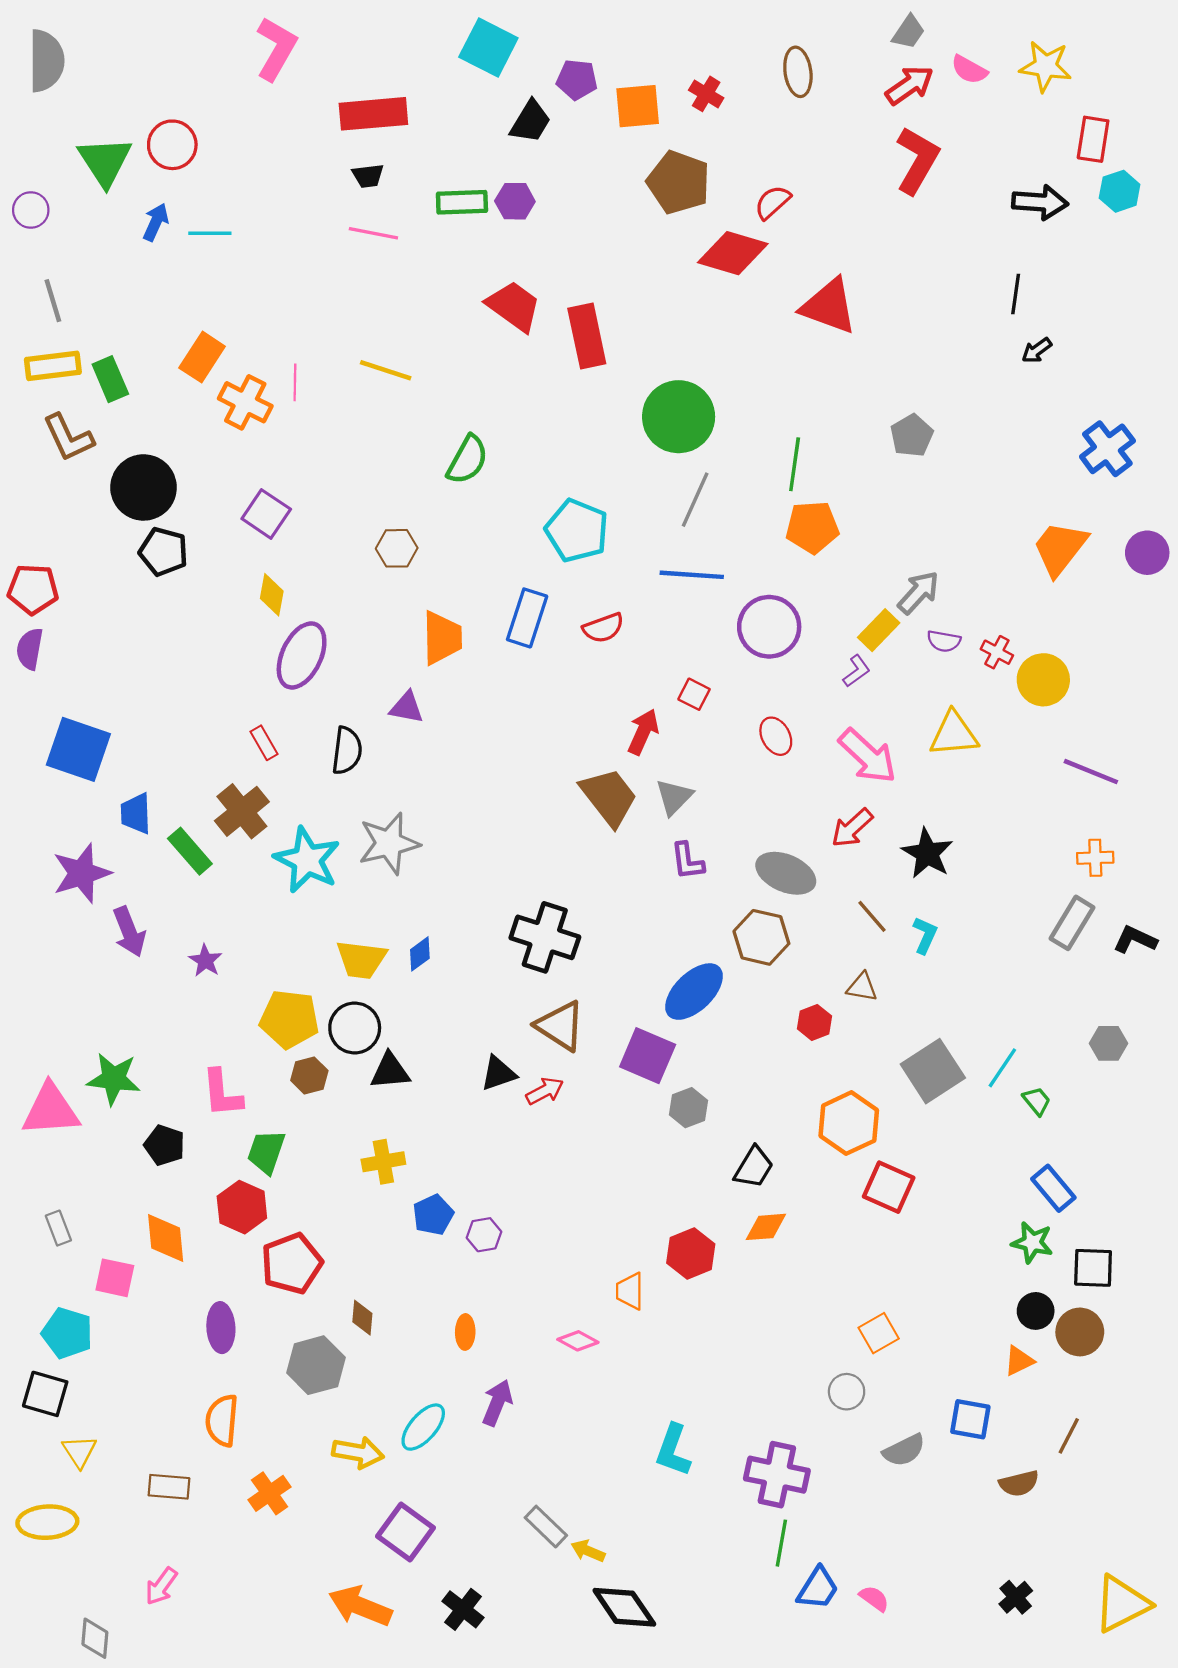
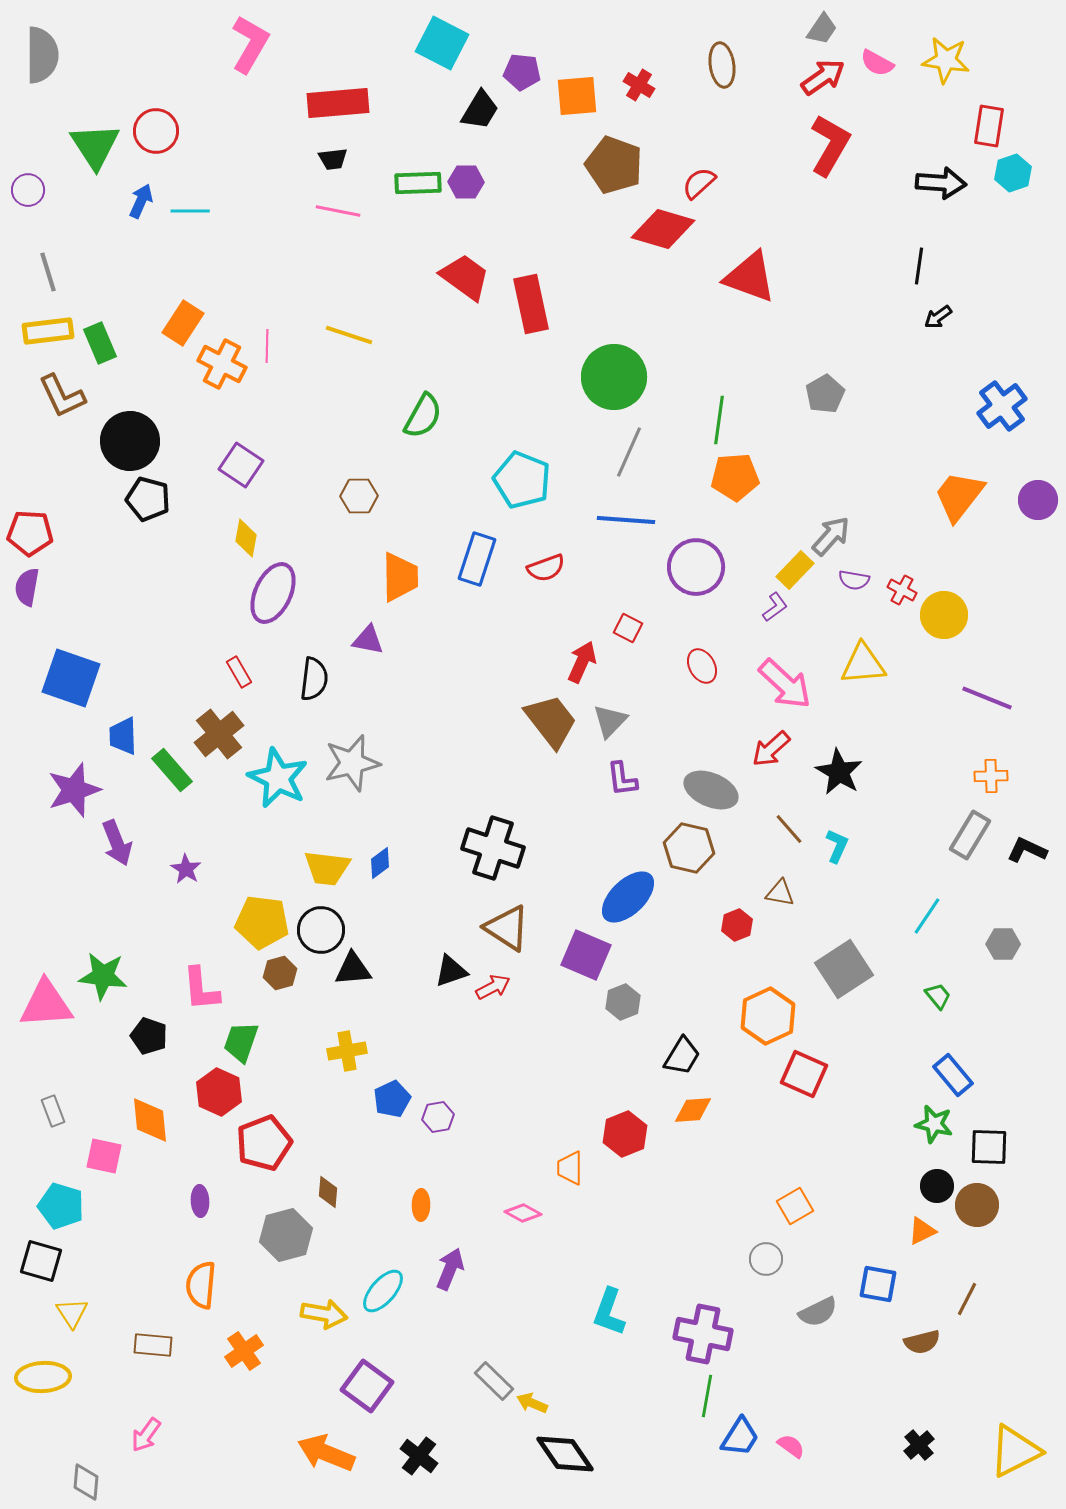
cyan line: (1002, 1068) -> (927, 916), moved
purple ellipse: (221, 1328) -> (200, 1201), size x0.7

